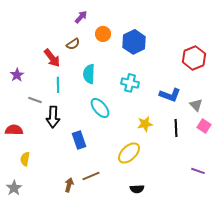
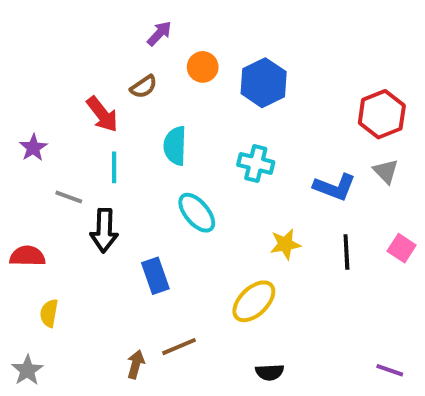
gray triangle: (196, 105) -> (386, 171), moved
purple line: (198, 171) -> (390, 370), moved

